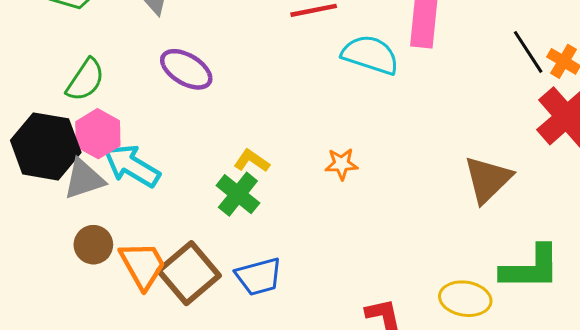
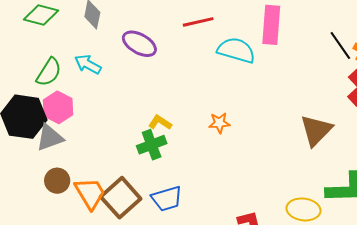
purple ellipse: (186, 69) -> (139, 44), moved
cyan arrow: (132, 166) -> (88, 64), moved, size x0.7
green cross: (238, 194) -> (152, 145), turned 32

